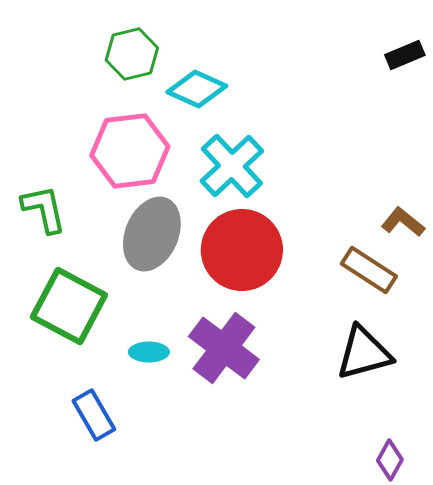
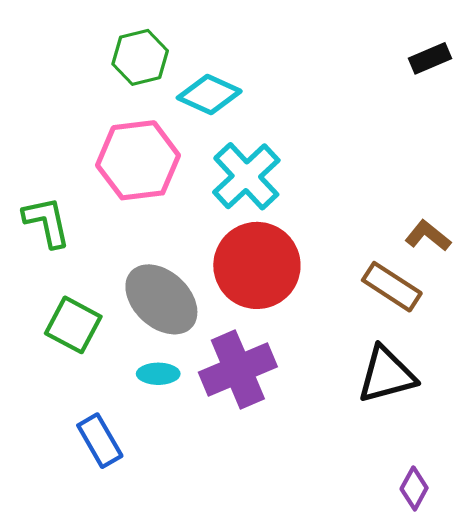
gray ellipse: (152, 234) -> (161, 299), moved, turned -70
green square: (69, 306) -> (73, 325), size x0.7
purple cross: (224, 348) -> (238, 370), turned 30

